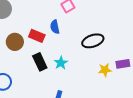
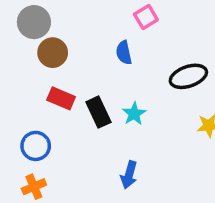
red rectangle: (37, 36) -> (61, 98), moved
brown circle: (15, 42) -> (53, 53), moved

